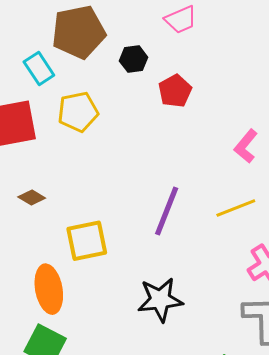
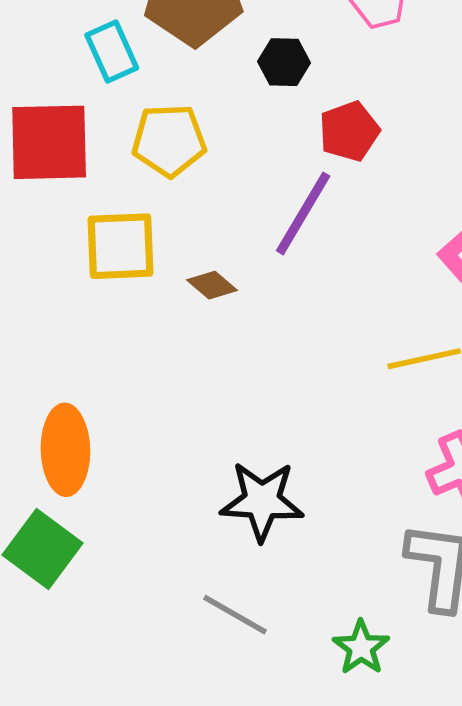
brown diamond: (32, 198) -> (212, 285), moved
purple line: (167, 211) -> (303, 213), moved
yellow square: (87, 241) -> (121, 246), moved

